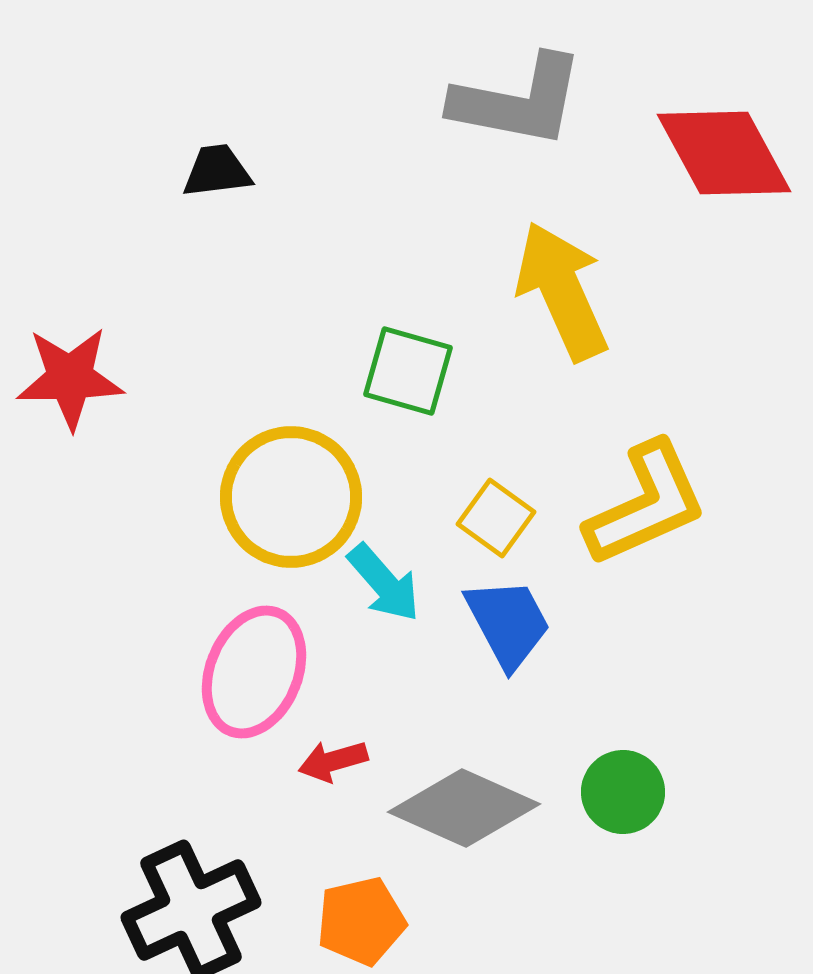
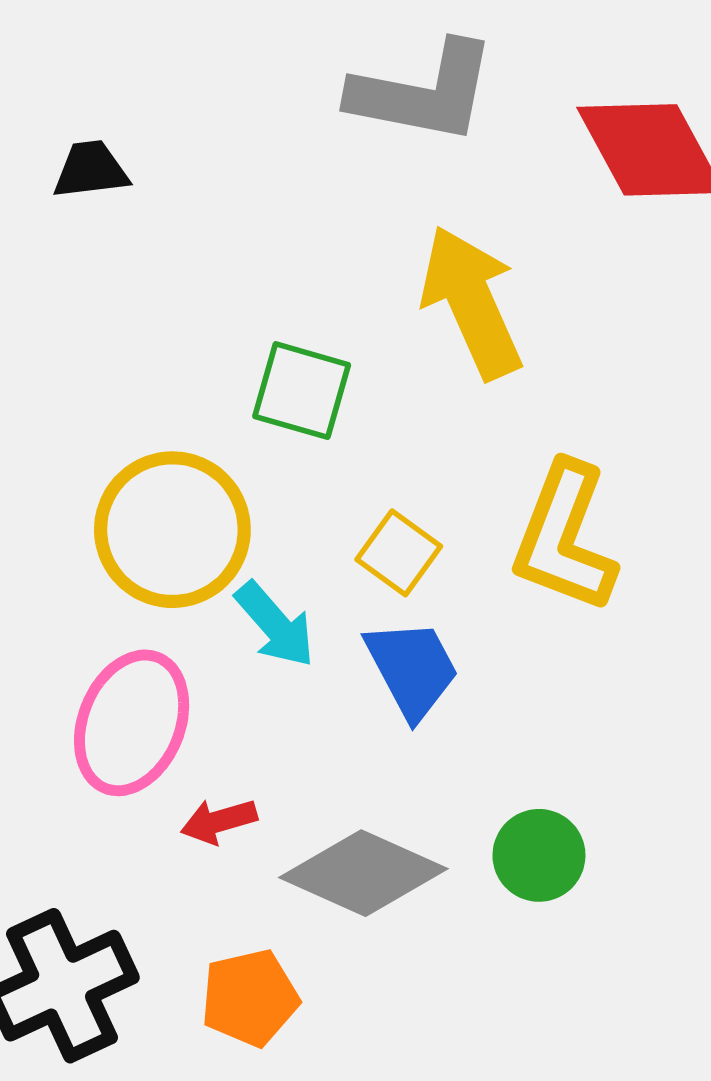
yellow L-shape: (646, 504) -> (564, 537), turned 135

